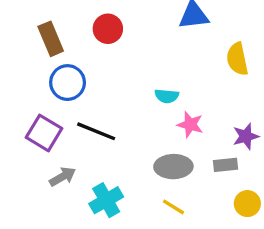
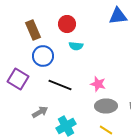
cyan semicircle: (167, 96) -> (76, 46), moved
pink star: (190, 125) -> (98, 84), moved
purple square: (44, 133) -> (18, 79), moved

